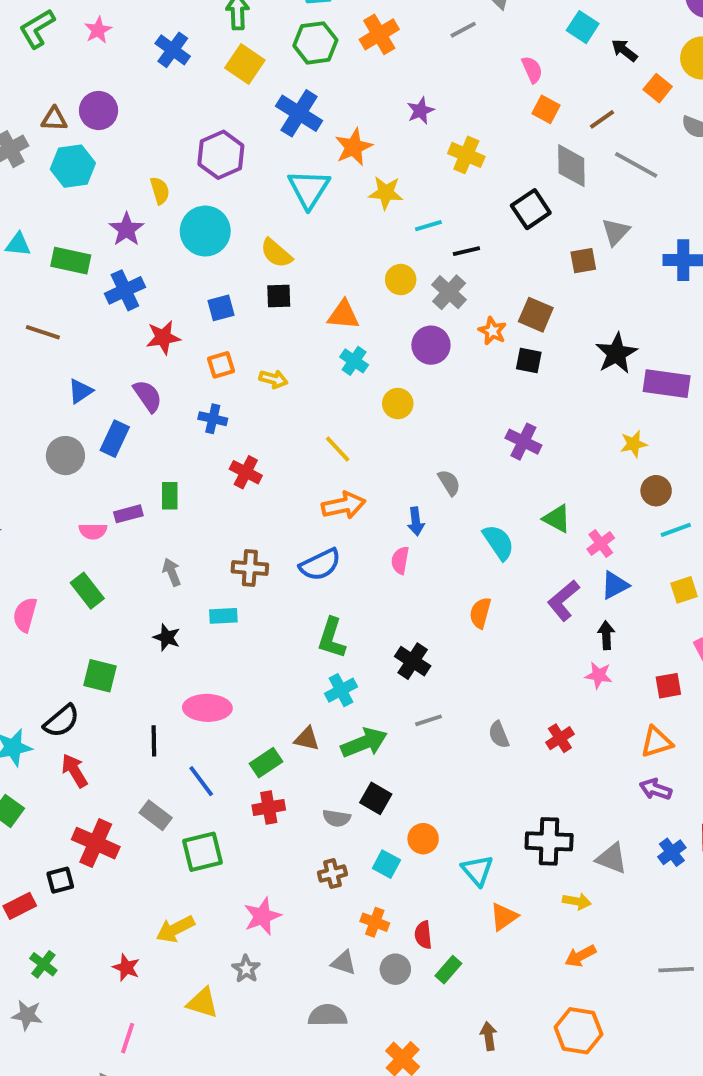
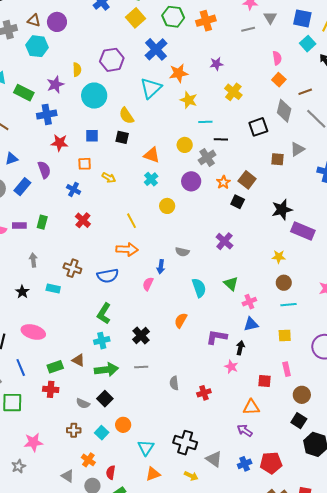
gray semicircle: (449, 483) -> (182, 252), turned 120
purple L-shape: (563, 600) -> (217, 337), moved, turned 35

